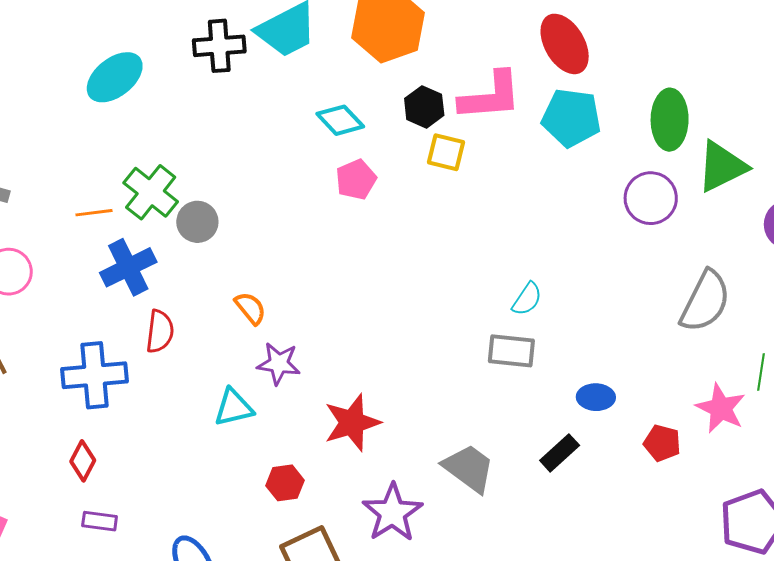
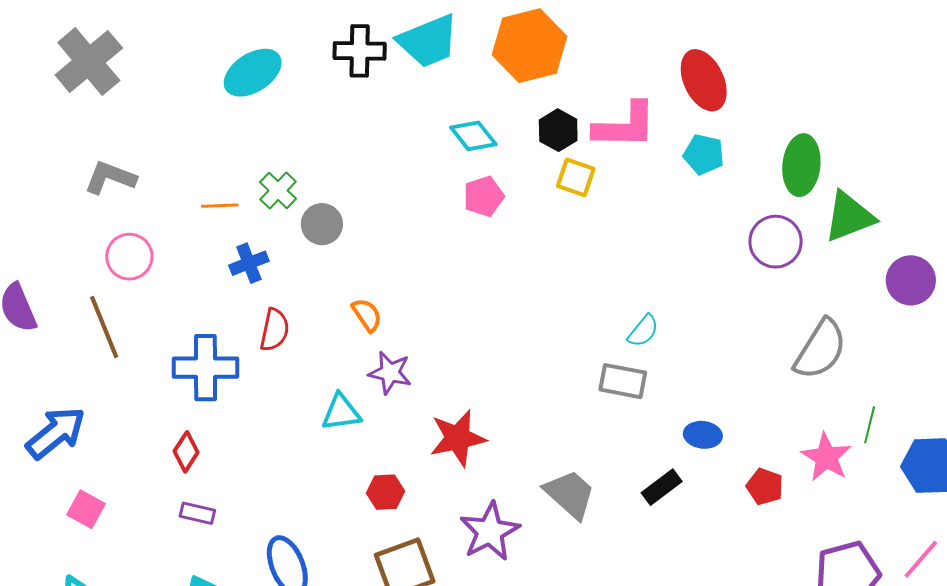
cyan pentagon: (571, 118) -> (704, 154), size x0.7
green cross: (151, 192) -> (278, 190), size x0.7
blue cross: (128, 267) -> (249, 263), size x0.7

